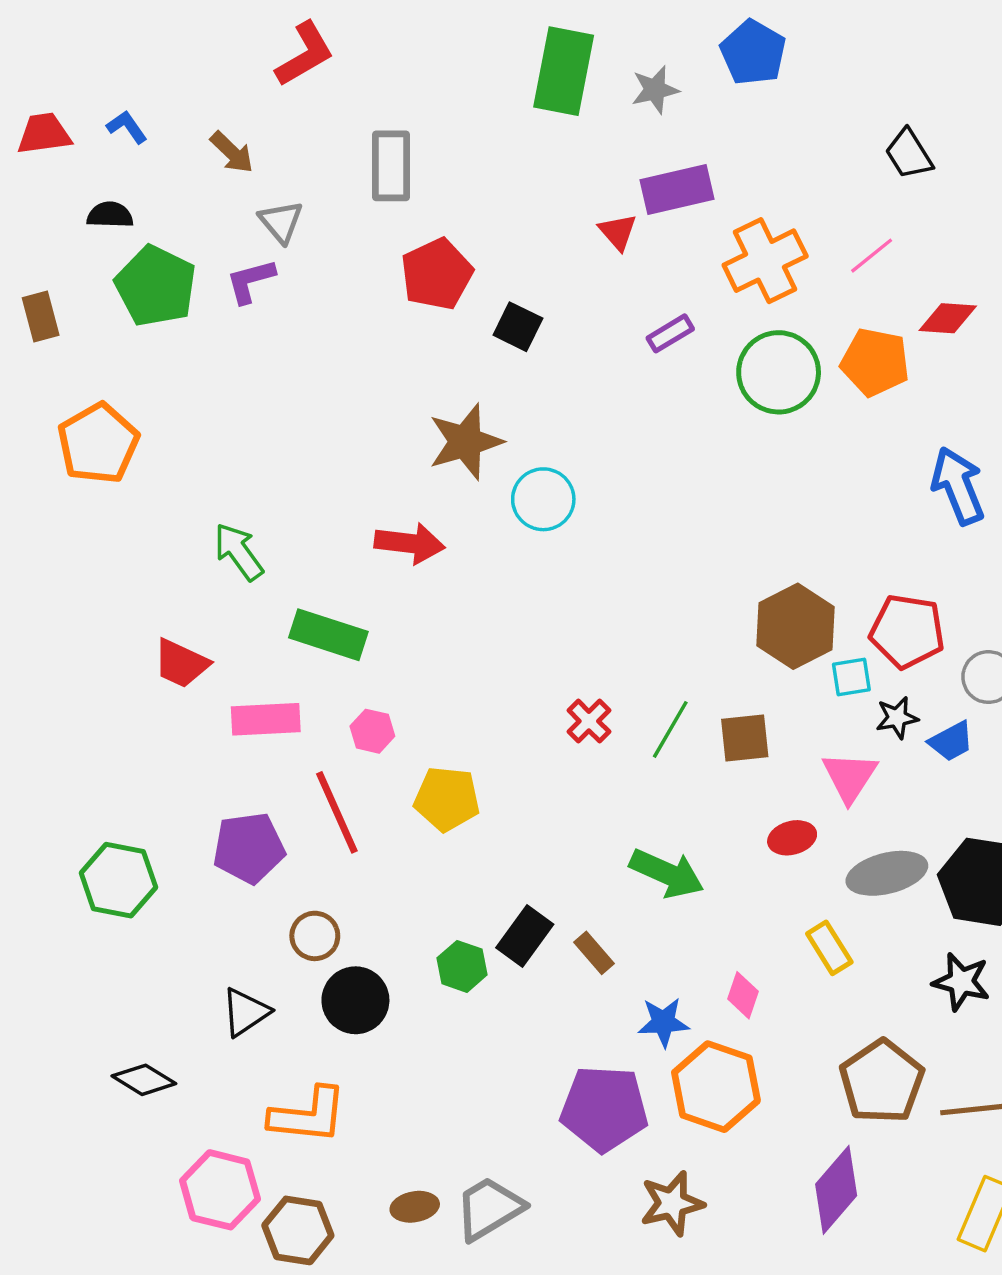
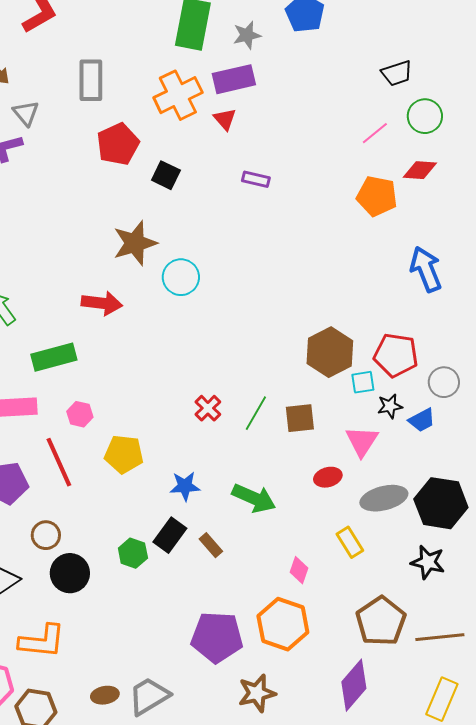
black trapezoid: (909, 154) -> (397, 73), turned -76
purple rectangle: (677, 190) -> (234, 79), moved
orange cross: (765, 261) -> (178, 95), moved
purple rectangle: (670, 333) -> (256, 179), turned 44
green circle: (779, 372) -> (425, 116), moved, size x0.7
green rectangle: (328, 635) -> (54, 357), turned -33
blue star: (663, 1022) -> (185, 486), moved

